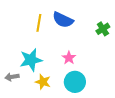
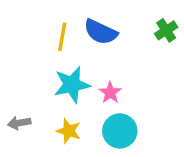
green cross: (103, 29) -> (166, 30), moved
cyan star: (31, 60) -> (72, 85), moved

